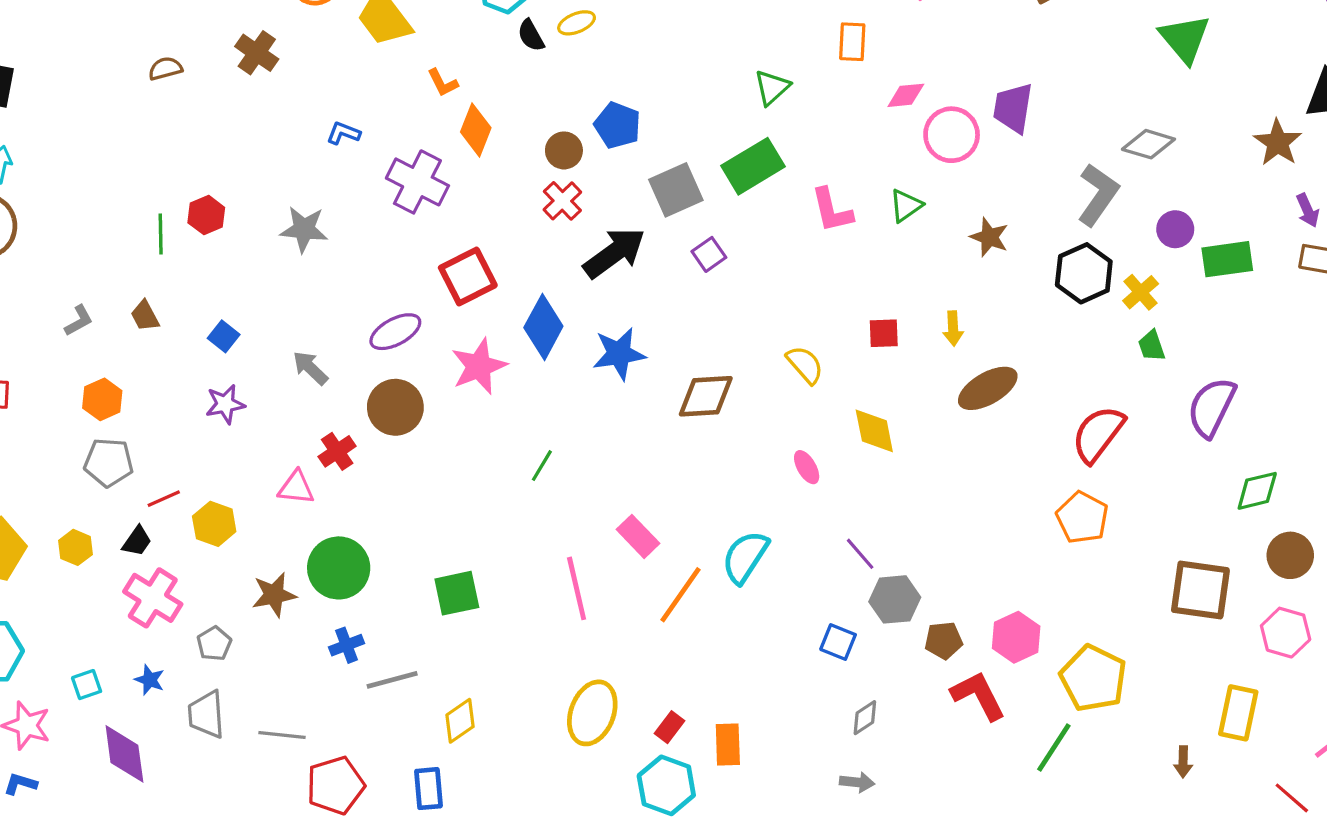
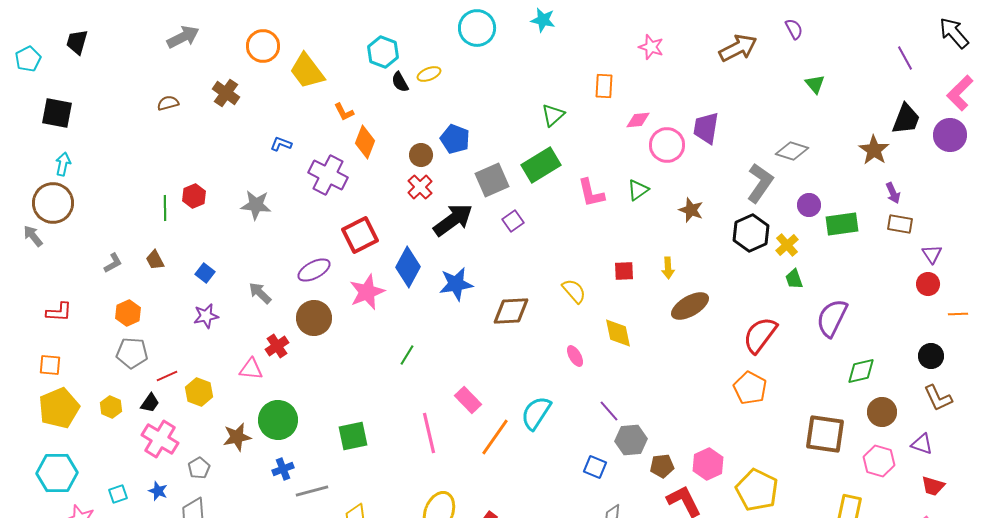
green triangle: (1185, 39) -> (815, 84), size x0.6

